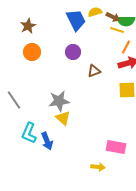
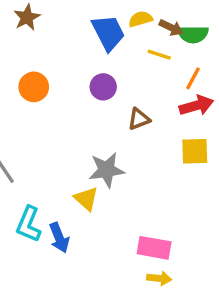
brown star: (28, 26) -> (27, 17), moved
yellow line: (117, 30) -> (159, 55), moved
gray star: (59, 101) -> (107, 170), moved
pink rectangle: (116, 147) -> (154, 248), moved
yellow arrow: (98, 167) -> (159, 278), moved

